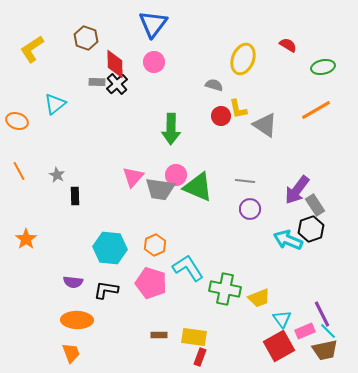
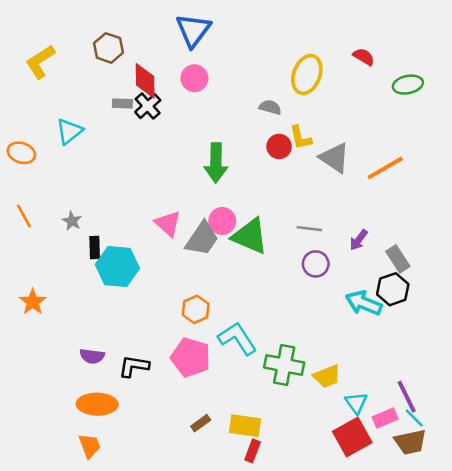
orange line: (316, 110) -> (385, 168), moved
pink triangle: (133, 177) -> (168, 223), turned -30
gray trapezoid: (160, 189) -> (202, 239), turned -64
purple arrow: (297, 190) -> (359, 240), moved, size x0.6
cyan hexagon: (110, 248) -> (117, 266), moved
brown rectangle: (159, 335) -> (201, 423), turned -35

